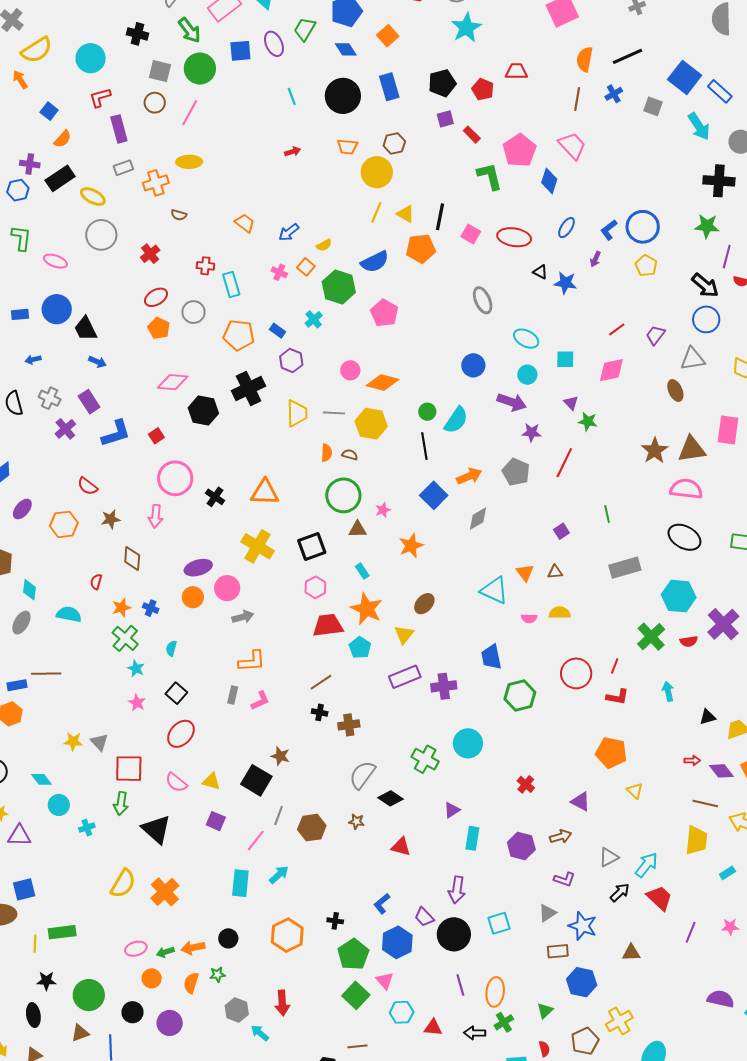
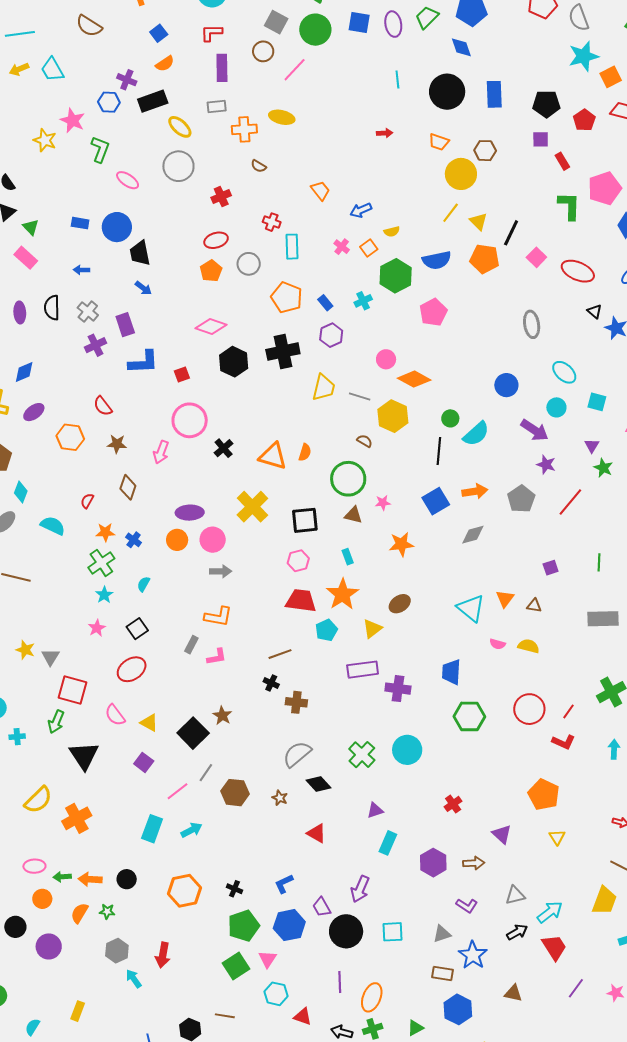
orange square: (388, 36) -> (611, 77), moved
orange semicircle: (327, 453) -> (305, 452), moved

